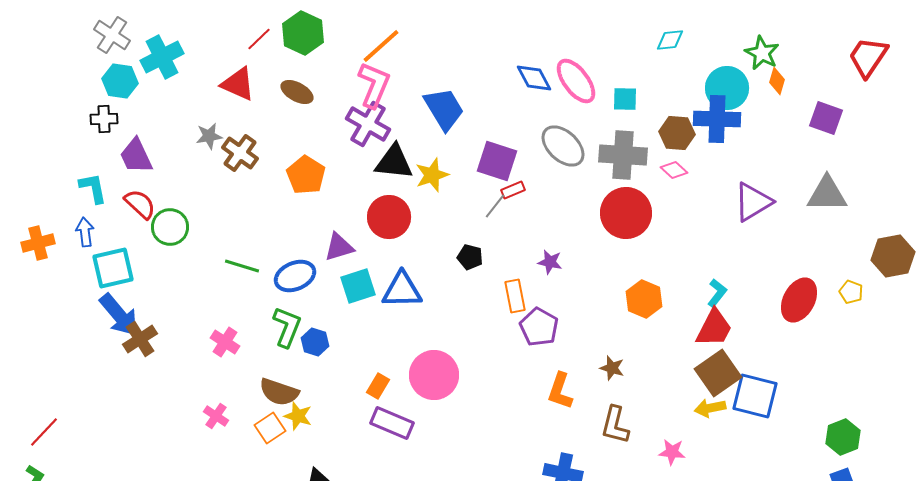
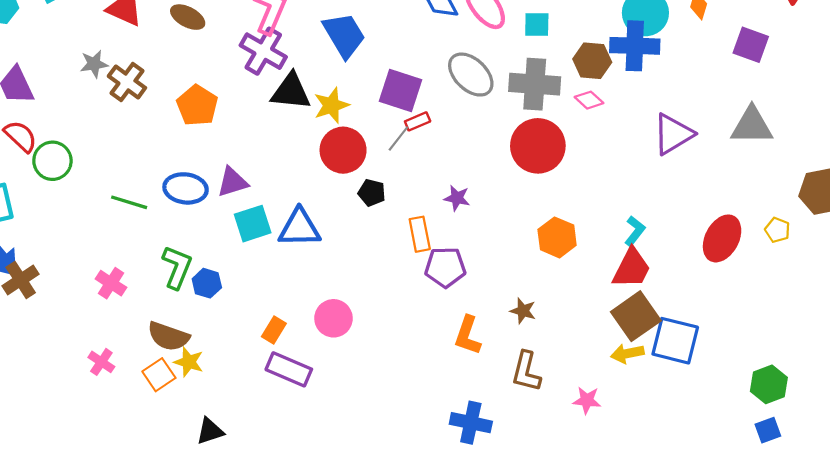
red circle: (389, 217) -> (343, 150), moved
blue ellipse: (295, 276) -> (186, 188), moved, turned 30
purple pentagon: (539, 327) -> (445, 267), turned -30
pink circle: (434, 375) -> (333, 318), size x0.7

